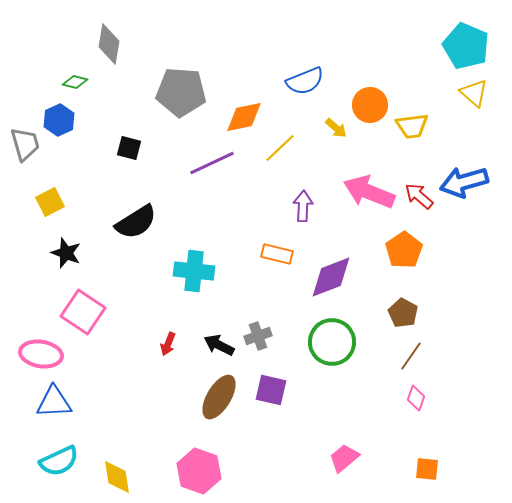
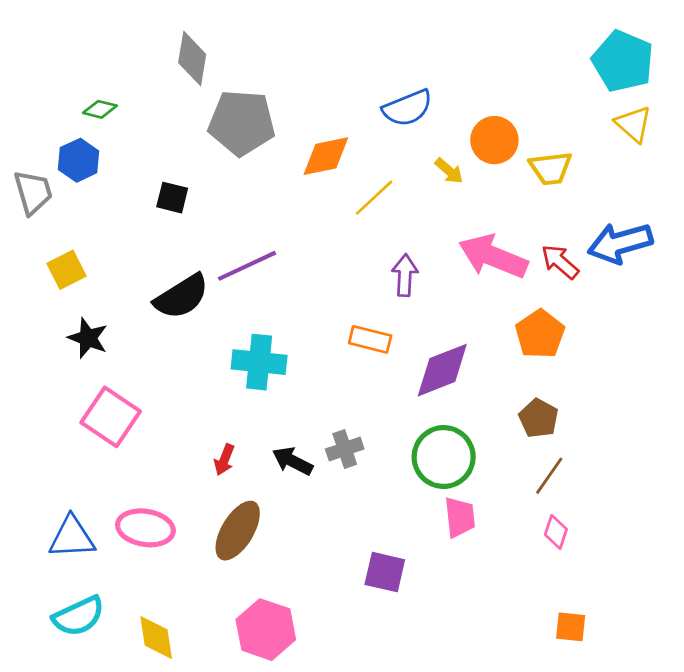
gray diamond: (109, 44) -> (192, 59), moved
purple line: (212, 163) -> (247, 266), moved
pink ellipse: (41, 354) -> (145, 528), moved
purple square: (271, 390) -> (385, 572), moved
brown ellipse: (219, 397) -> (238, 531), moved
pink trapezoid: (344, 458) -> (460, 517), moved, turned 124

